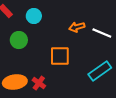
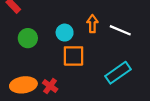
cyan circle: (34, 16) -> (65, 33), moved
orange arrow: (77, 27) -> (92, 24), turned 105

